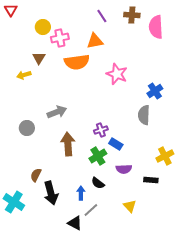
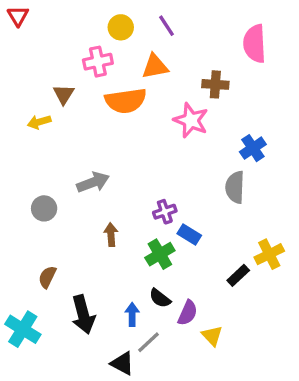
brown cross: (132, 15) -> (215, 84), moved
yellow circle: (43, 27) -> (121, 27), moved
brown arrow: (68, 144) -> (111, 235), size x0.6
purple semicircle: (124, 169) -> (188, 313), moved, turned -63
brown semicircle: (36, 175) -> (47, 277), moved
black rectangle: (151, 180) -> (238, 275), moved, turned -48

